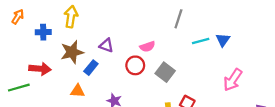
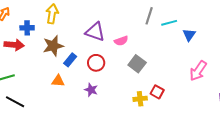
cyan line: (201, 41) -> (169, 23), moved
purple triangle: (106, 45) -> (95, 32), moved, size x1.5
red circle: (135, 65) -> (96, 63), moved
red arrow: (40, 69) -> (14, 45), moved

